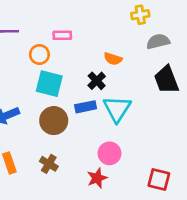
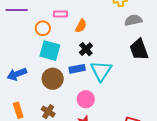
orange semicircle: (113, 59) -> (81, 26), moved, turned -80
pink circle: (109, 153) -> (86, 99), moved

